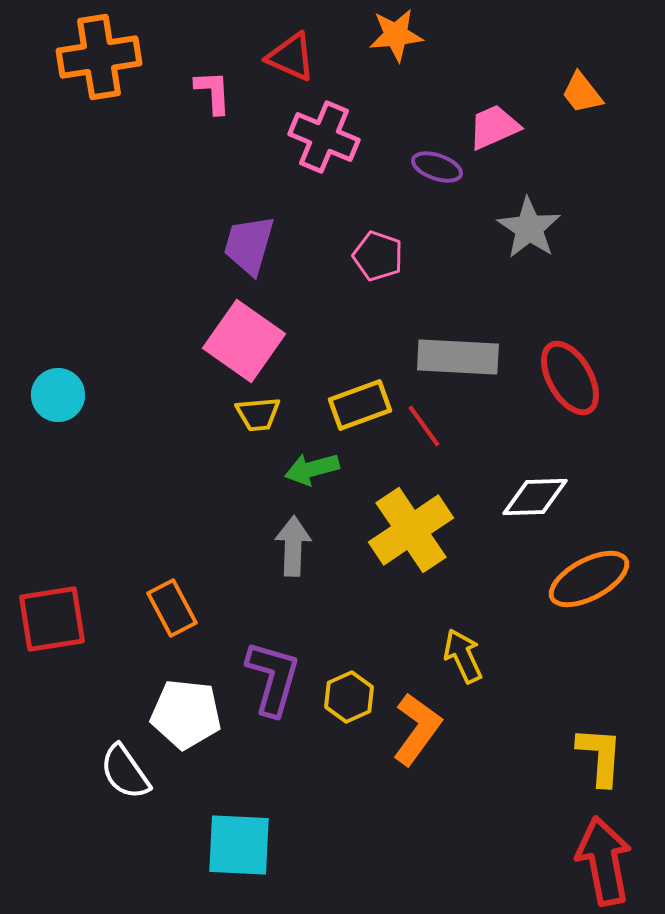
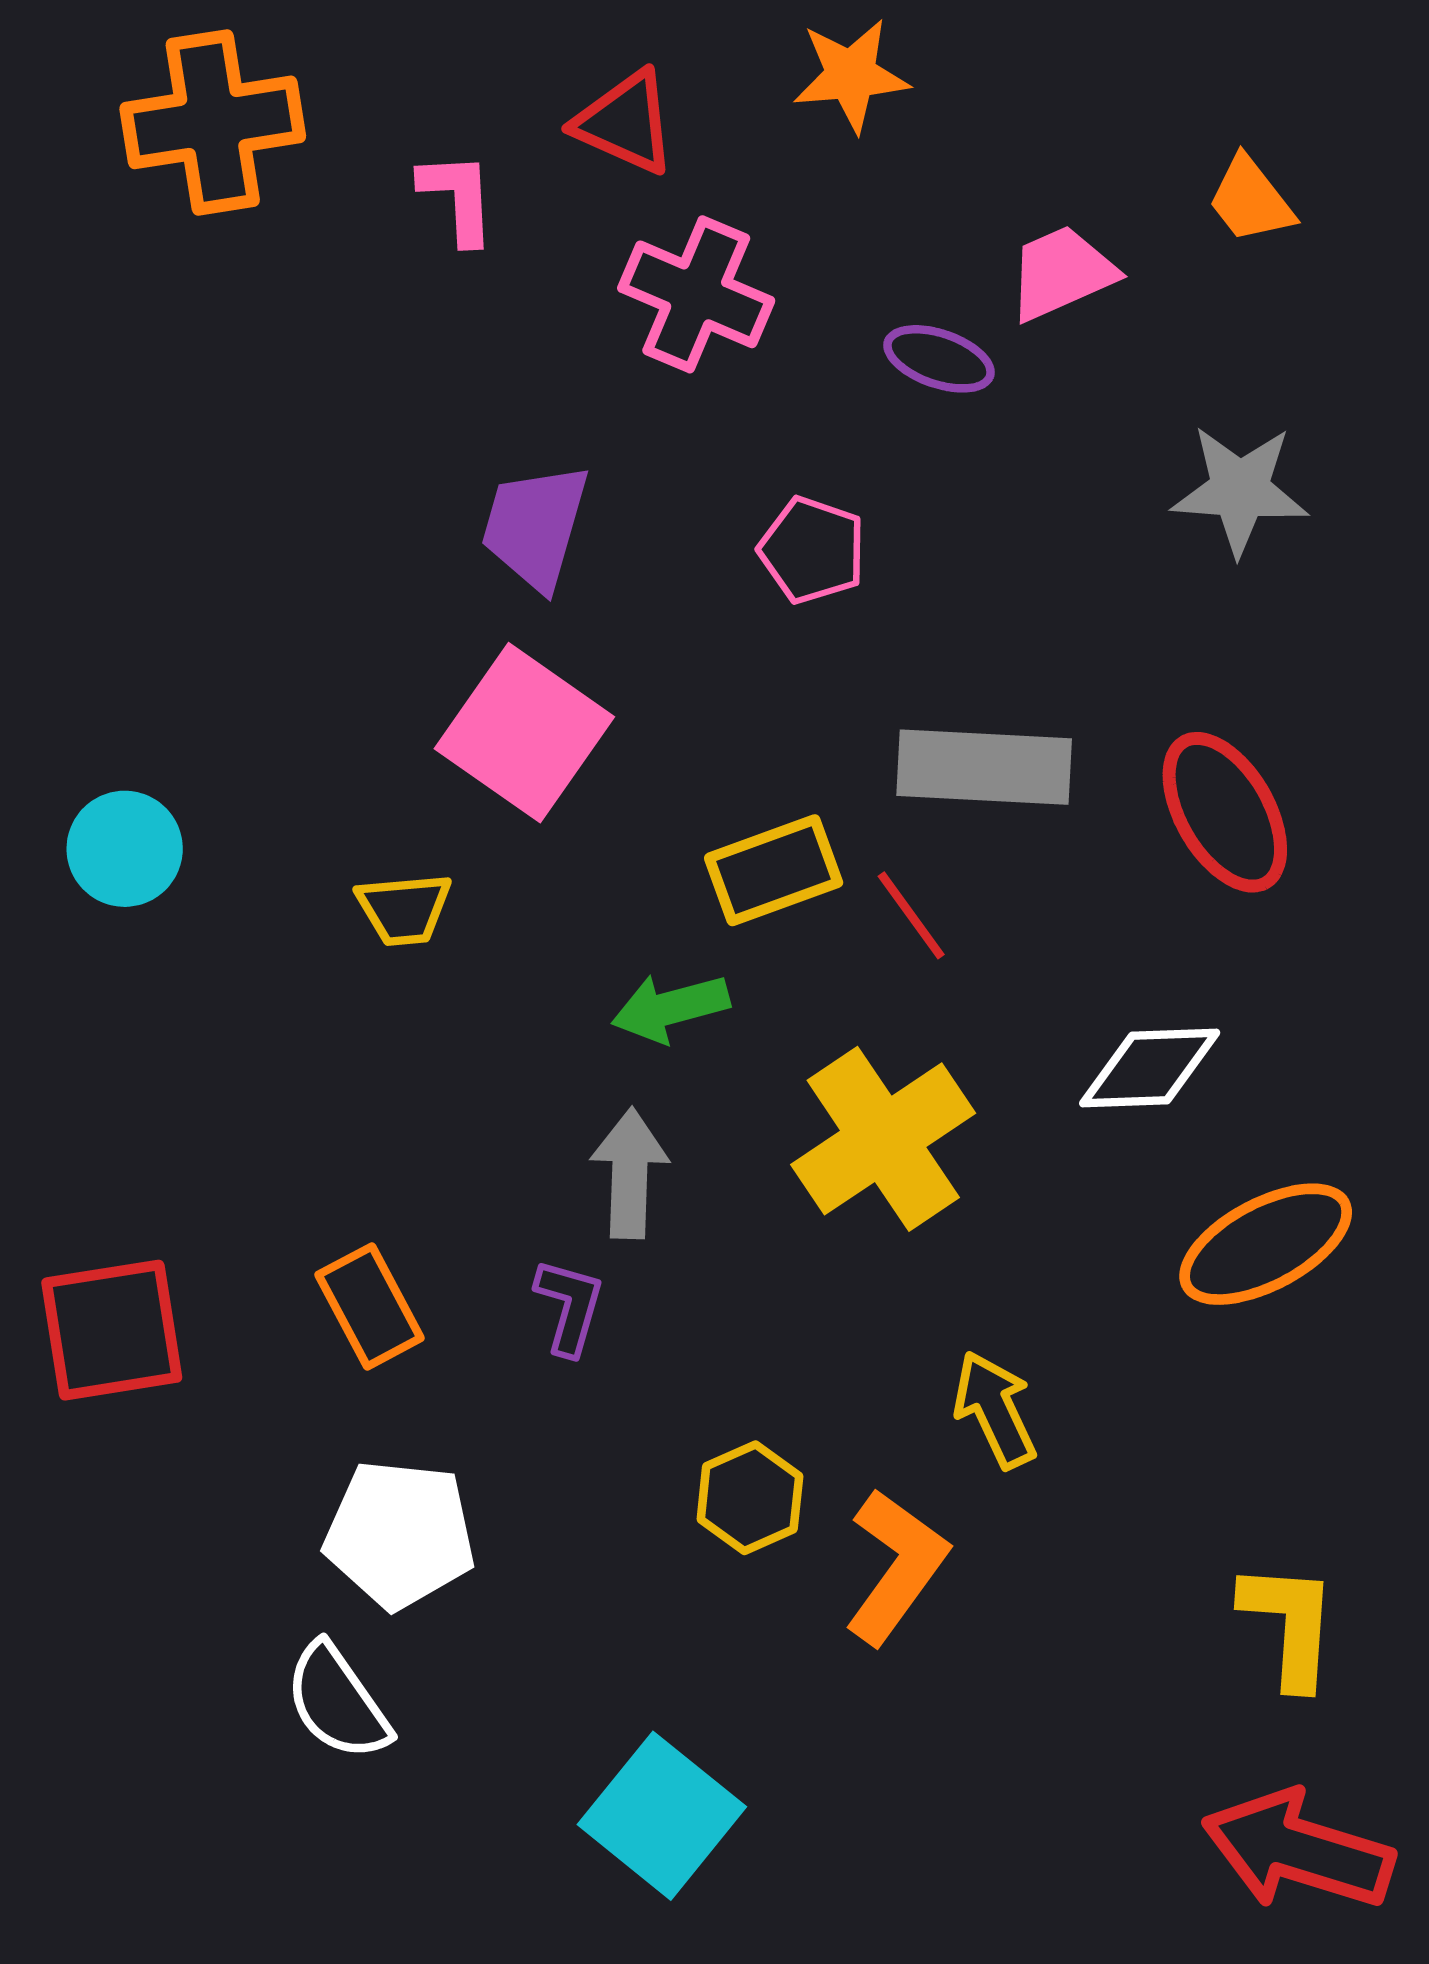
gray star: (529, 228) -> (1240, 490), moved, turned -30
yellow trapezoid: (258, 414) -> (404, 909), moved
purple L-shape: (273, 678) -> (569, 1306), moved, size x0.6
white semicircle: (125, 772) -> (337, 1702), moved
cyan square: (239, 845) -> (662, 1816), moved, turned 36
red arrow: (604, 861) -> (1298, 1850), turned -62

